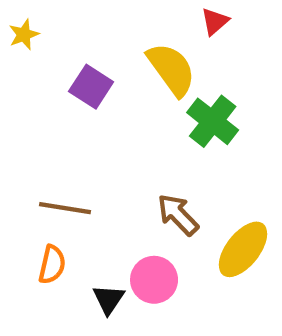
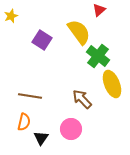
yellow ellipse: (243, 249) -> (112, 84), moved, turned -60
black triangle: (108, 299) -> (41, 138), moved

